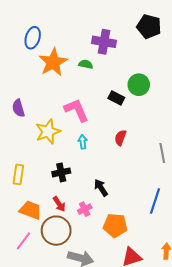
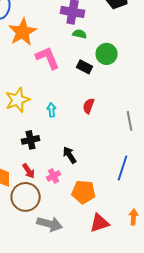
green semicircle: (86, 64) -> (80, 34), moved
pink L-shape: (77, 110) -> (48, 58), moved

